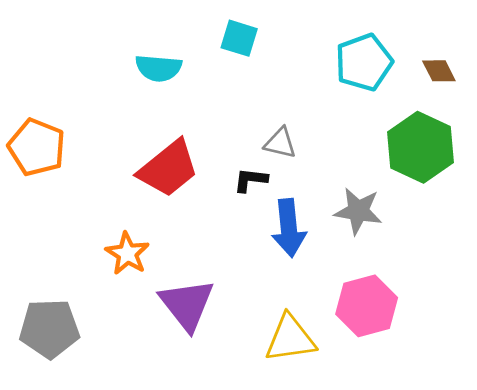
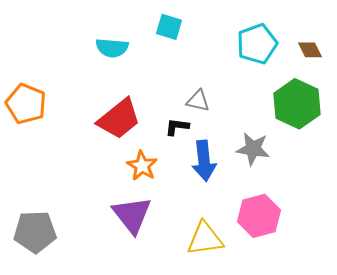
orange star: (127, 254) -> (142, 166), moved

